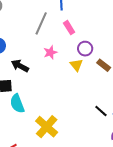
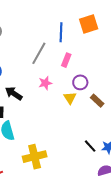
pink rectangle: (69, 28) -> (66, 60), turned 48
yellow cross: (47, 127) -> (35, 157), turned 30

